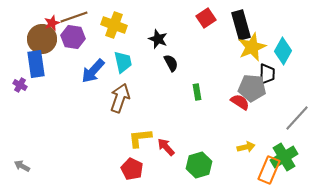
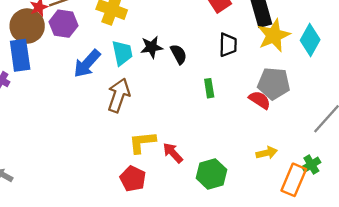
black star: (158, 39) -> (152, 47), moved, turned -30
black trapezoid: (267, 74) -> (228, 45), moved
green cross: (284, 157) -> (311, 165), size x0.6

